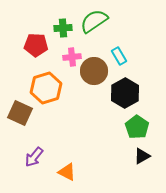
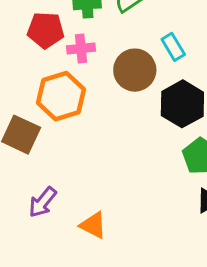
pink cross: (72, 57) -> (81, 49), moved

